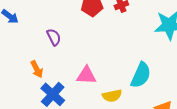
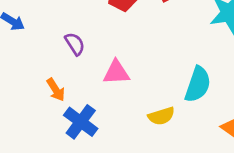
pink triangle: (86, 75) -> (116, 72), moved

